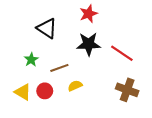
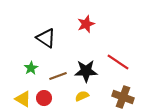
black star: (89, 44) -> (86, 71), moved
yellow semicircle: (75, 86) -> (82, 96), moved

